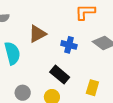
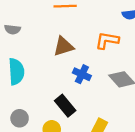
brown triangle: (37, 34) -> (63, 46), moved

